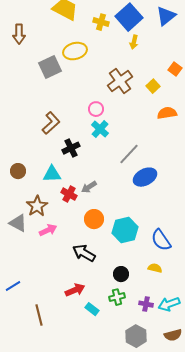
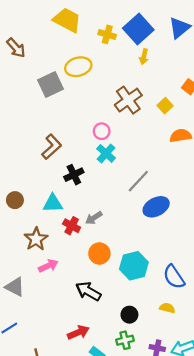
brown arrow: (19, 34) -> (16, 48), turned -42
gray triangle: (18, 223) -> (15, 287), moved

